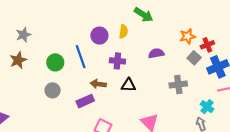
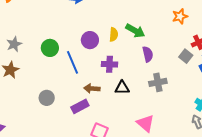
green arrow: (144, 15) -> (135, 31), moved
orange star: (188, 36) -> (180, 16), moved
purple semicircle: (156, 53) -> (148, 54), turned 91
green circle: (55, 62) -> (50, 48), moved
gray cross: (178, 85) -> (158, 82), moved

